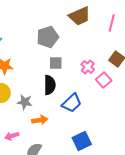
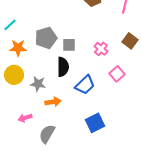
gray pentagon: (48, 37) -> (46, 38), moved
pink square: (104, 80) -> (117, 74), moved

